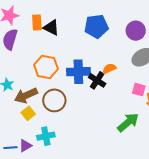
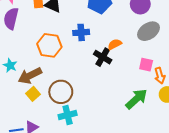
blue cross: (78, 72) -> (81, 32), moved, size x0.7
brown circle: (54, 100) -> (61, 92), moved
cyan cross: (46, 136) -> (68, 115), moved

